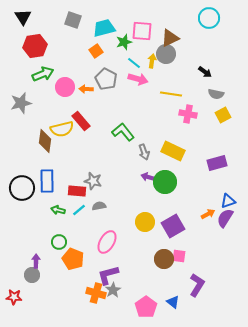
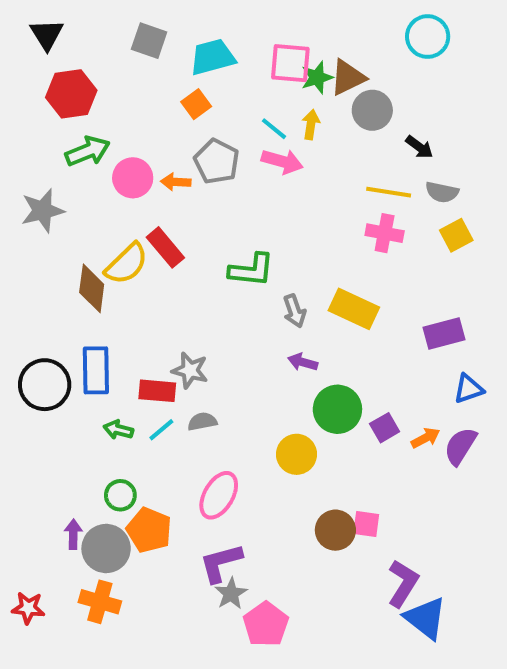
green star: (124, 42) -> (317, 77), moved
gray circle: (166, 54) -> (372, 110), moved
yellow line: (171, 94) -> (389, 192), moved
yellow semicircle: (62, 129) -> (127, 264), turned -30
green L-shape: (123, 132) -> (251, 270), turned 135
green circle: (165, 182) -> (337, 409), moved
blue triangle: (228, 201) -> (469, 389), moved
purple square: (173, 226) -> (385, 428), moved, size x0.6
gray circle: (32, 275) -> (106, 549), moved, size x1.5
orange cross: (96, 293) -> (100, 602), moved
blue triangle: (173, 302) -> (426, 618), moved, size x1.6
pink pentagon: (146, 307) -> (266, 624), moved

